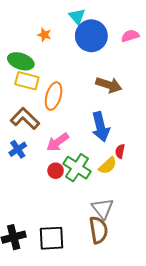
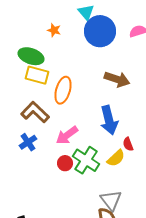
red semicircle: (120, 151) -> (128, 144), turned -32

